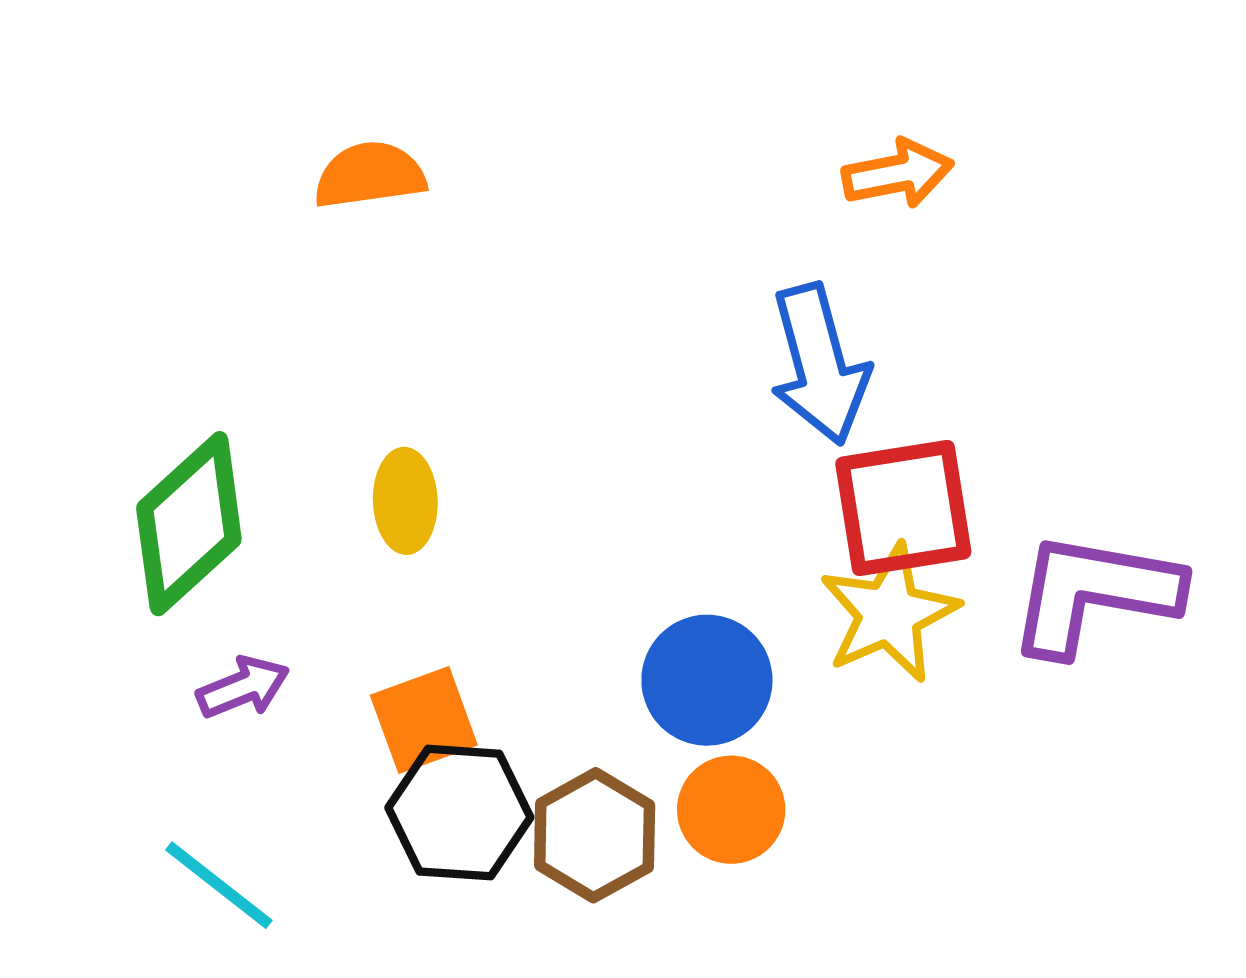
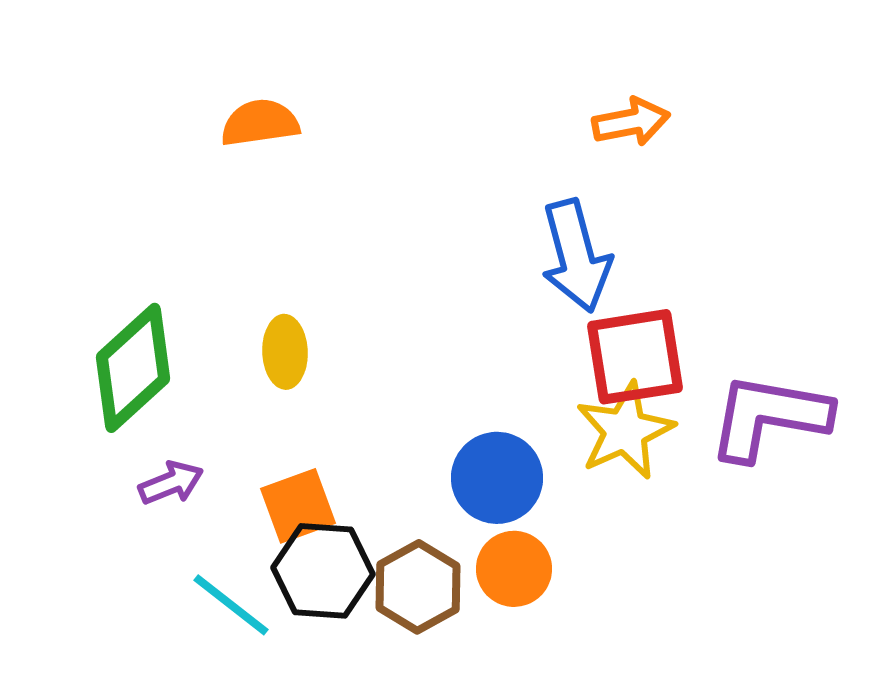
cyan line: (219, 885) -> (231, 605), moved

